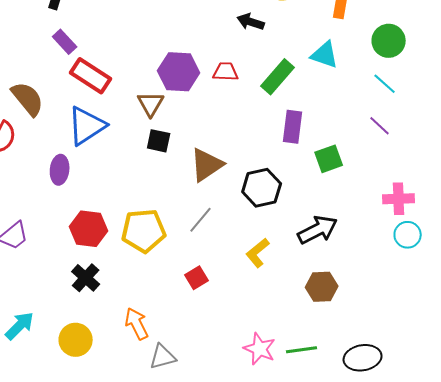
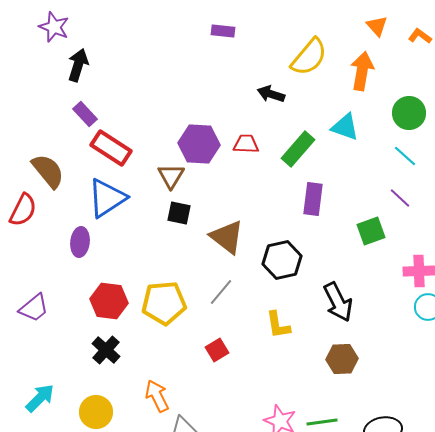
green square: (329, 159) -> (371, 231), moved
brown triangle: (207, 165) -> (227, 237), turned -48
black arrow: (318, 230) -> (338, 302), turned 90
yellow L-shape: (258, 253) -> (278, 325), turned -60

